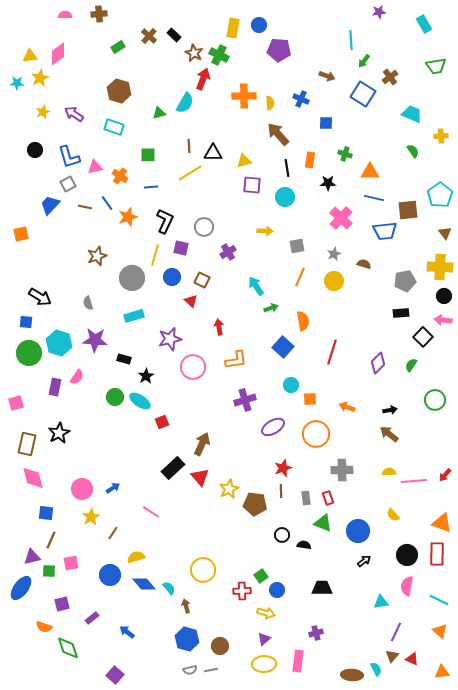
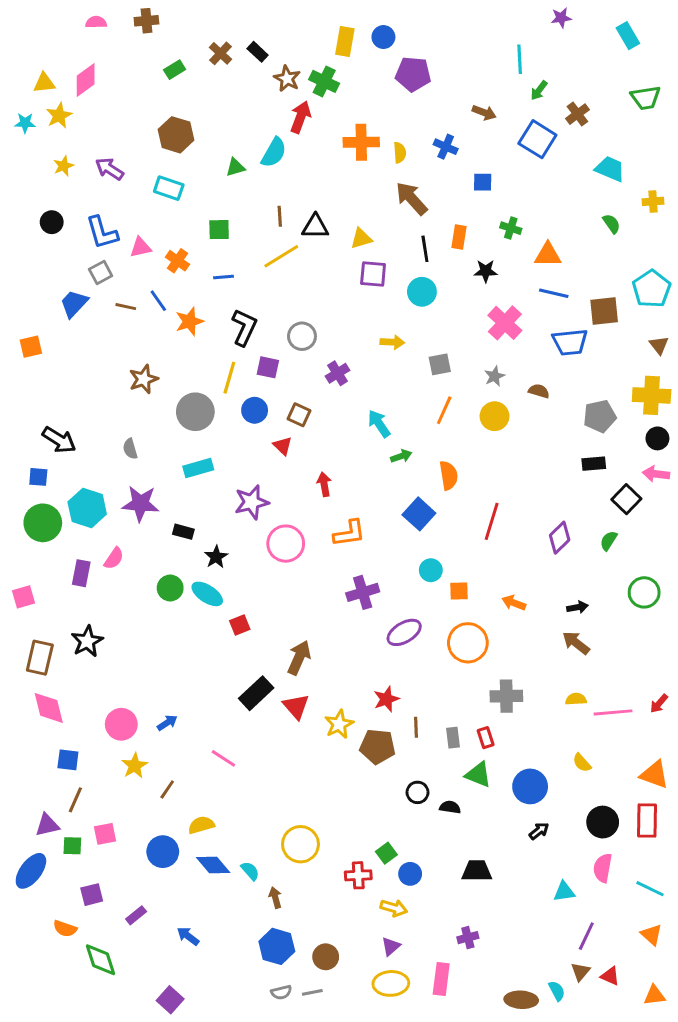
red star: (283, 468) -> (386, 699), moved

